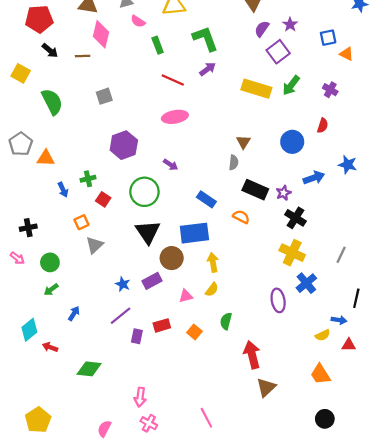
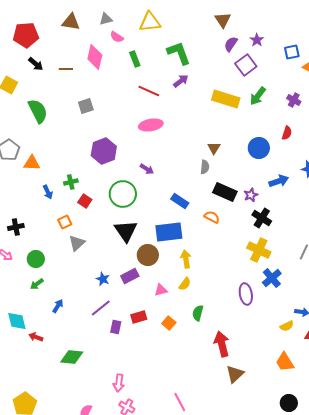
pink diamond: (101, 34) -> (95, 57), moved
cyan diamond: (29, 330) -> (17, 321), turned -65

